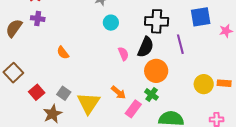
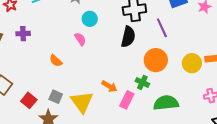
purple cross: (38, 19) -> (23, 34), moved
orange semicircle: (63, 53) -> (56, 61), moved
pink semicircle: (123, 54) -> (80, 39), moved
orange circle: (156, 71) -> (156, 60), moved

